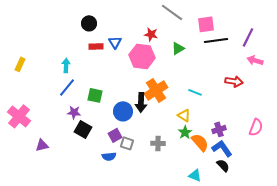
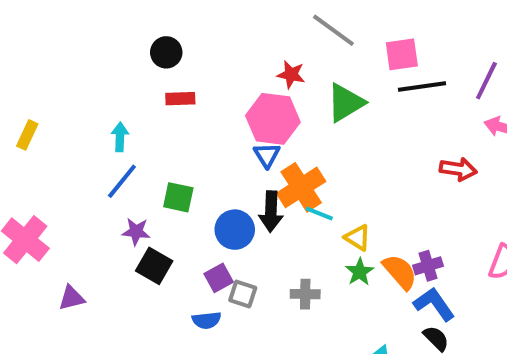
blue triangle: (115, 42) -> (267, 155), moved
green triangle: (178, 48) -> (345, 103), size x1.5
cyan line: (195, 92) -> (319, 213), moved
orange semicircle: (200, 142) -> (400, 272), moved

